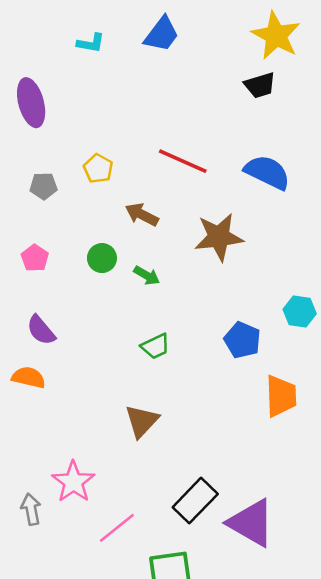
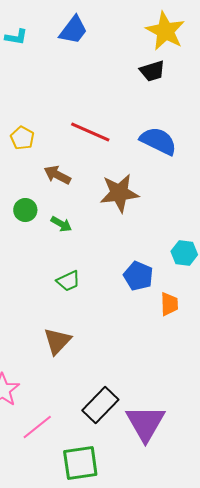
orange trapezoid: (281, 396) -> (169, 304), moved, size x0.7
purple triangle: (251, 523) -> (145, 423), turned 30

